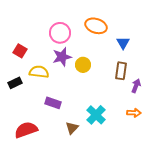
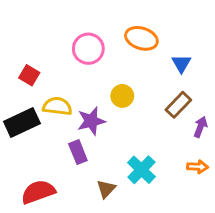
purple star: (62, 57) -> (91, 121), moved
brown rectangle: (121, 71) -> (178, 105), turned 36
black rectangle: (15, 83) -> (22, 122), size x1.6
purple rectangle: (53, 103) -> (78, 152), turned 49

